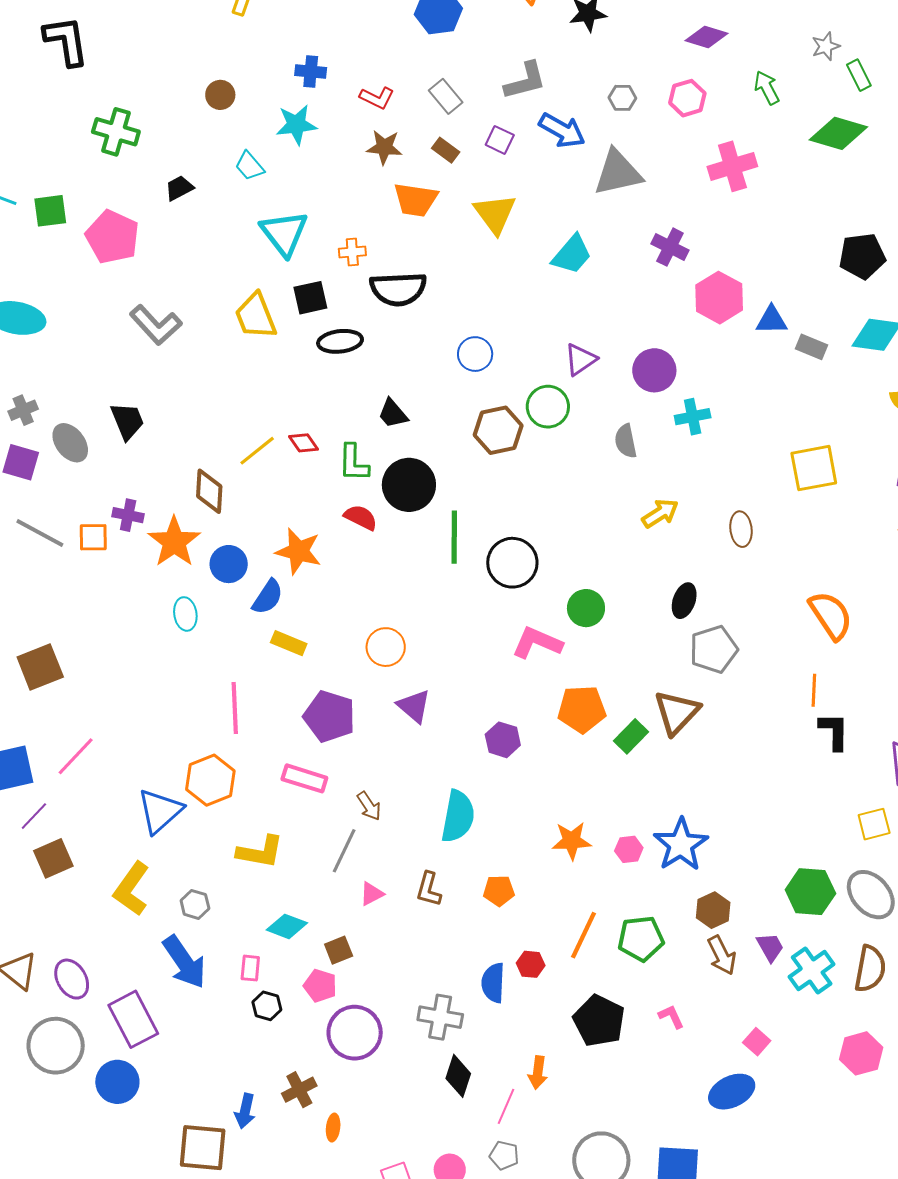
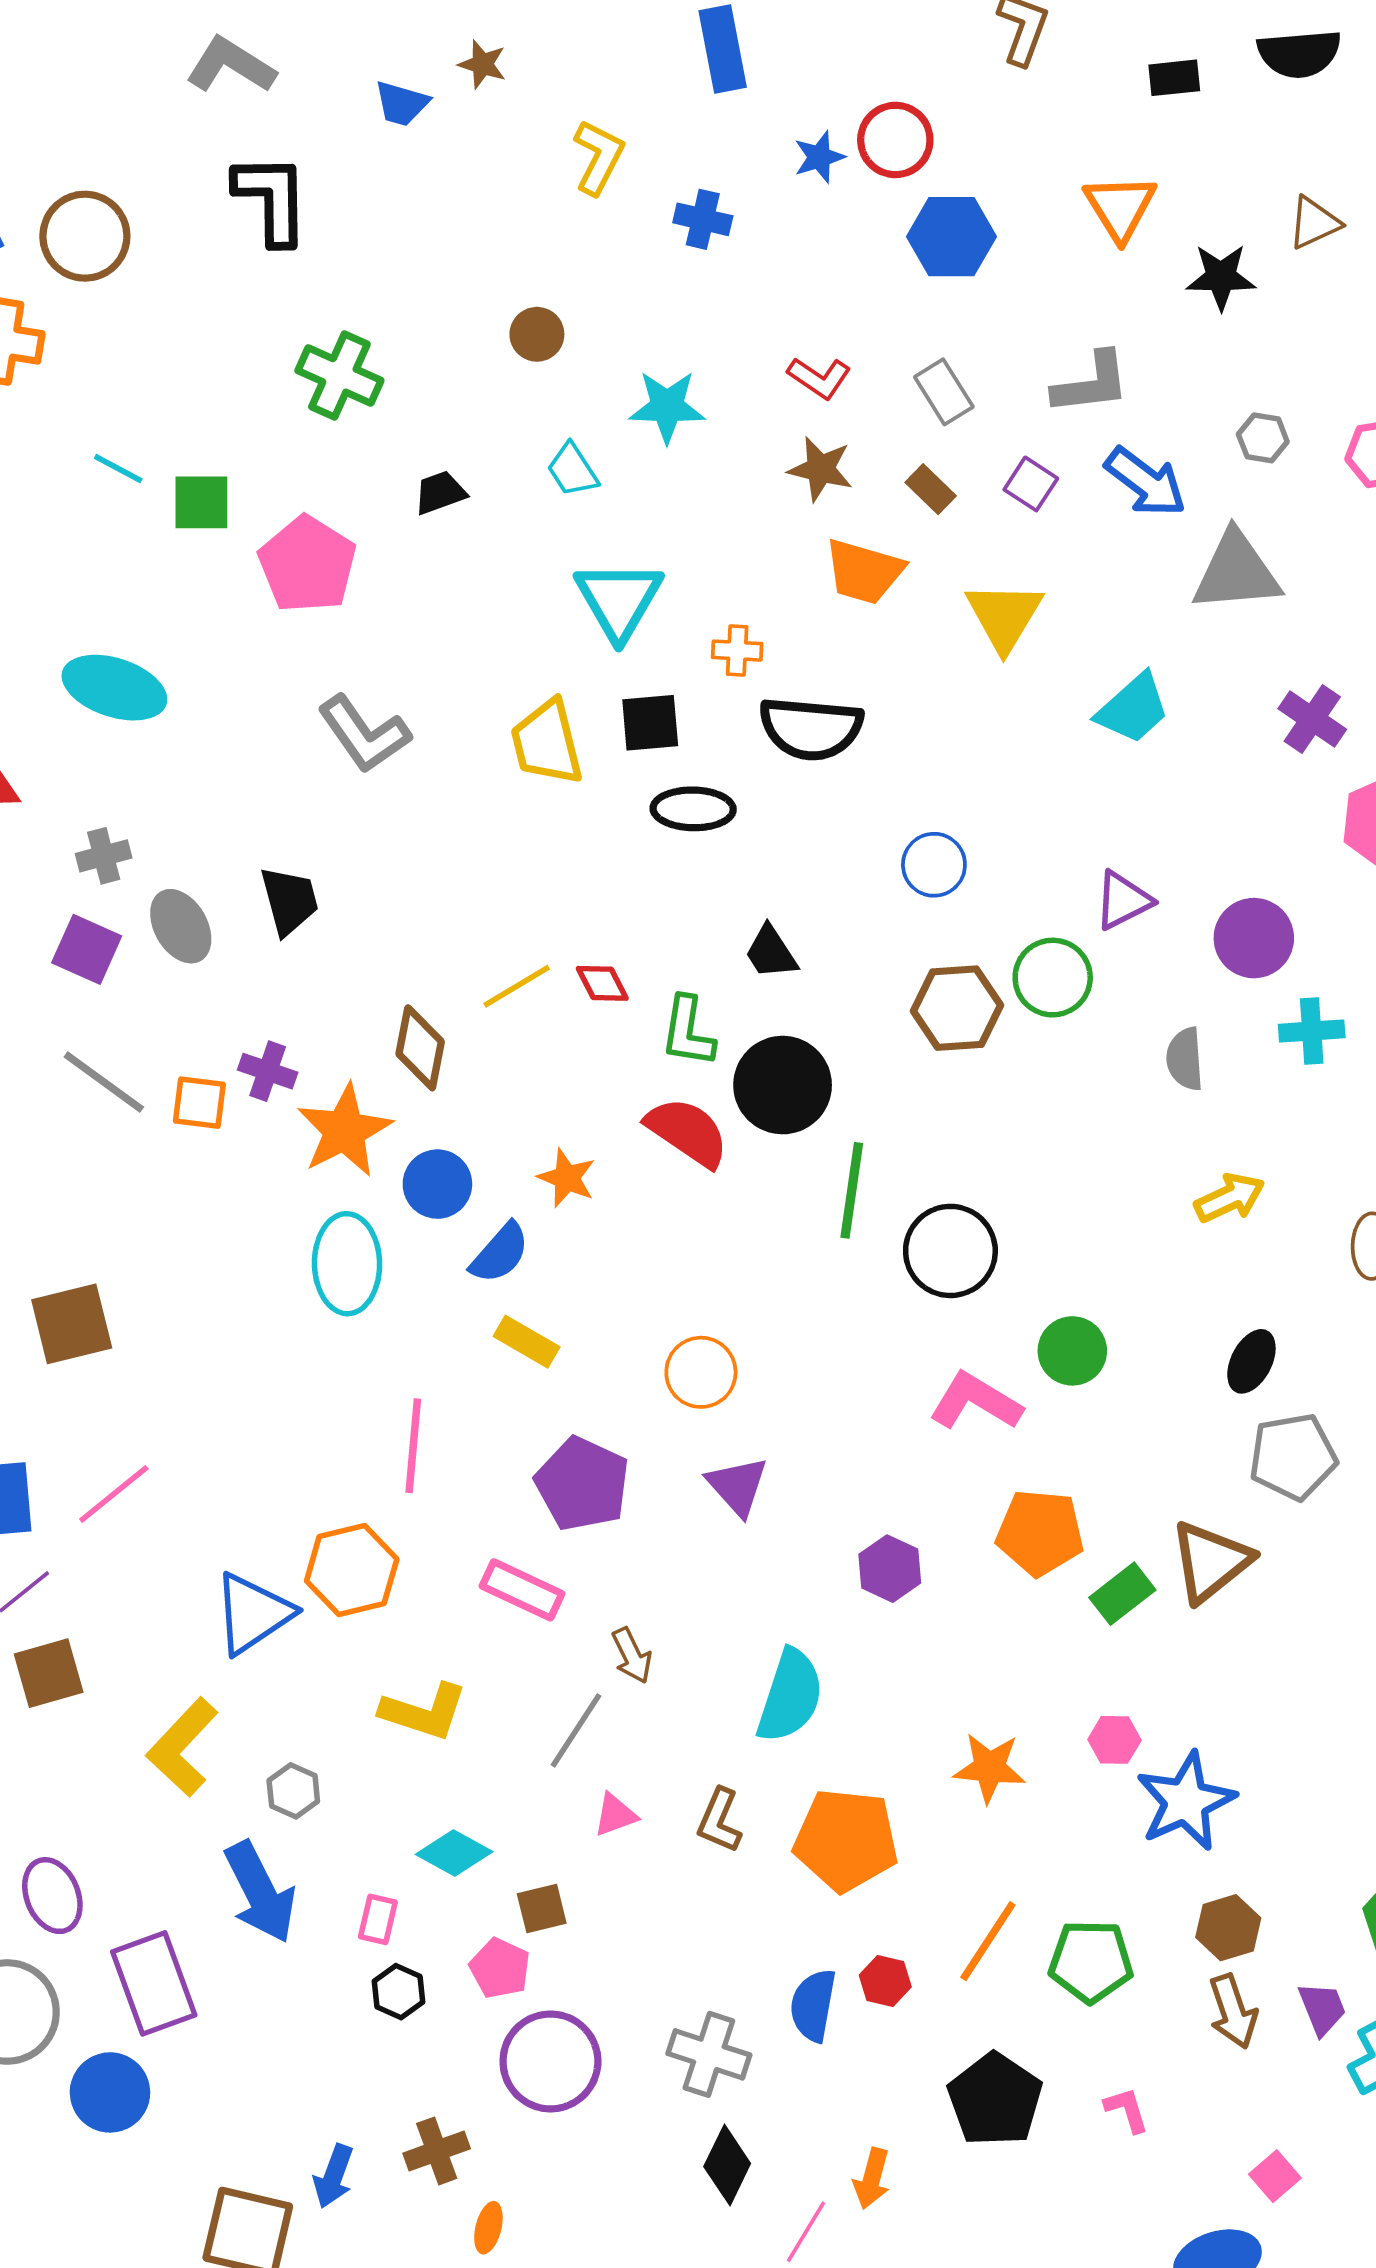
blue cross: (311, 71) -> (703, 219), moved
red semicircle: (361, 517) -> (687, 1132), size x1.4
orange star: (298, 551) -> (567, 1178), size x0.7
cyan ellipse: (185, 614) -> (347, 1264), size x1.6
pink hexagon: (629, 849) -> (1114, 1740), moved
orange pentagon: (499, 891) -> (846, 1840), size x1.8

